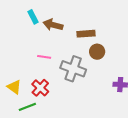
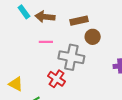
pink line: (44, 57) -> (46, 42), moved
red cross: (40, 88) -> (56, 79), moved

